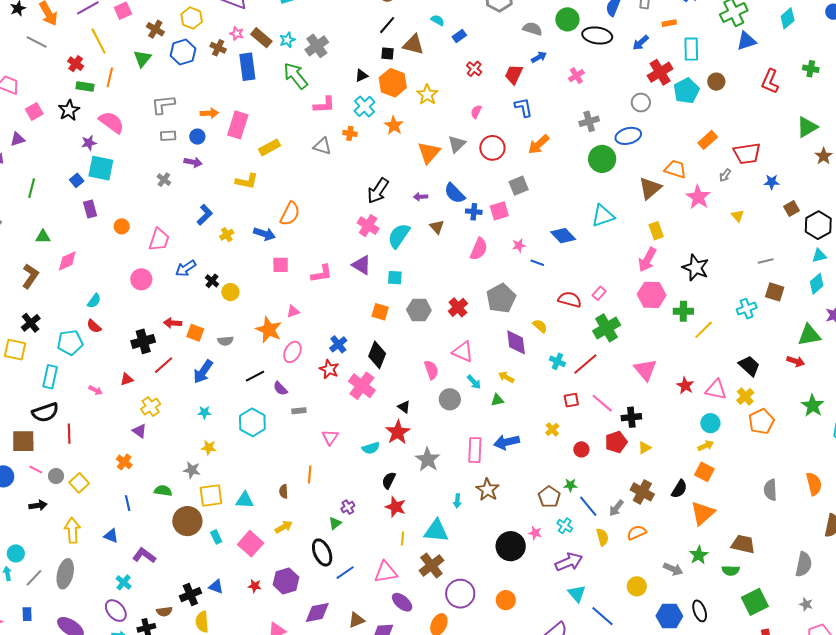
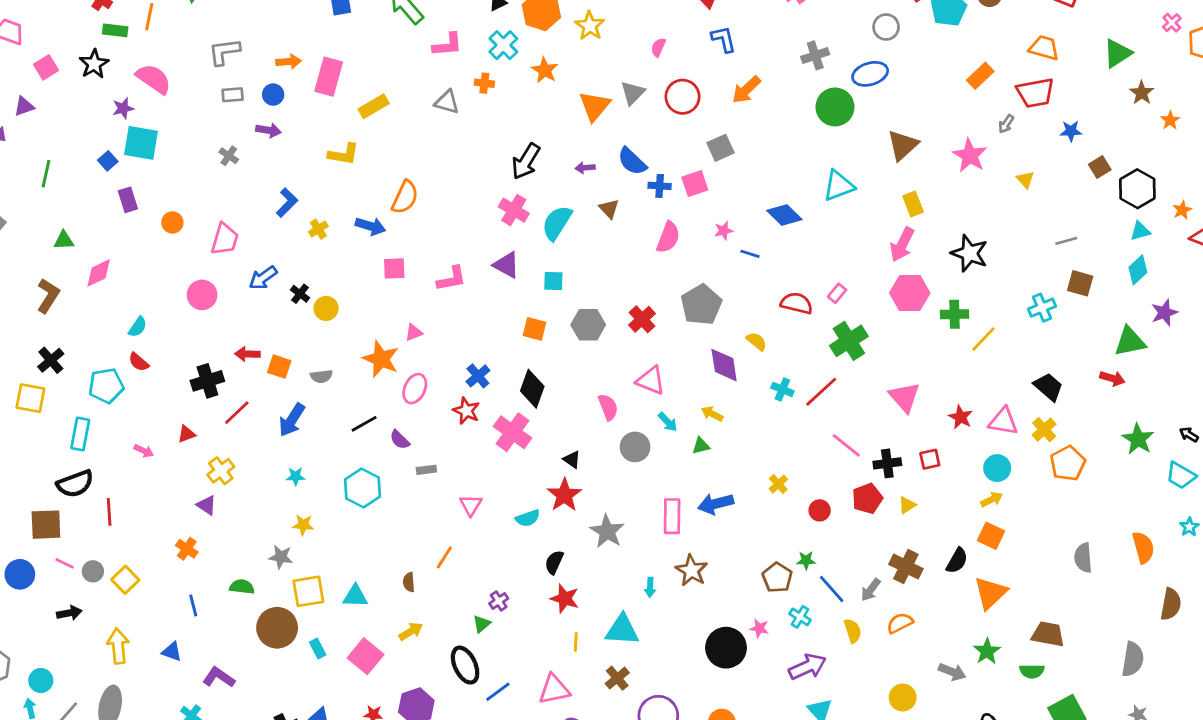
orange trapezoid: (675, 169) -> (1044, 48), moved
red square: (571, 400) -> (930, 459), moved
orange line: (310, 474) -> (444, 557), turned 30
brown cross: (431, 566) -> (617, 678), size x0.7

